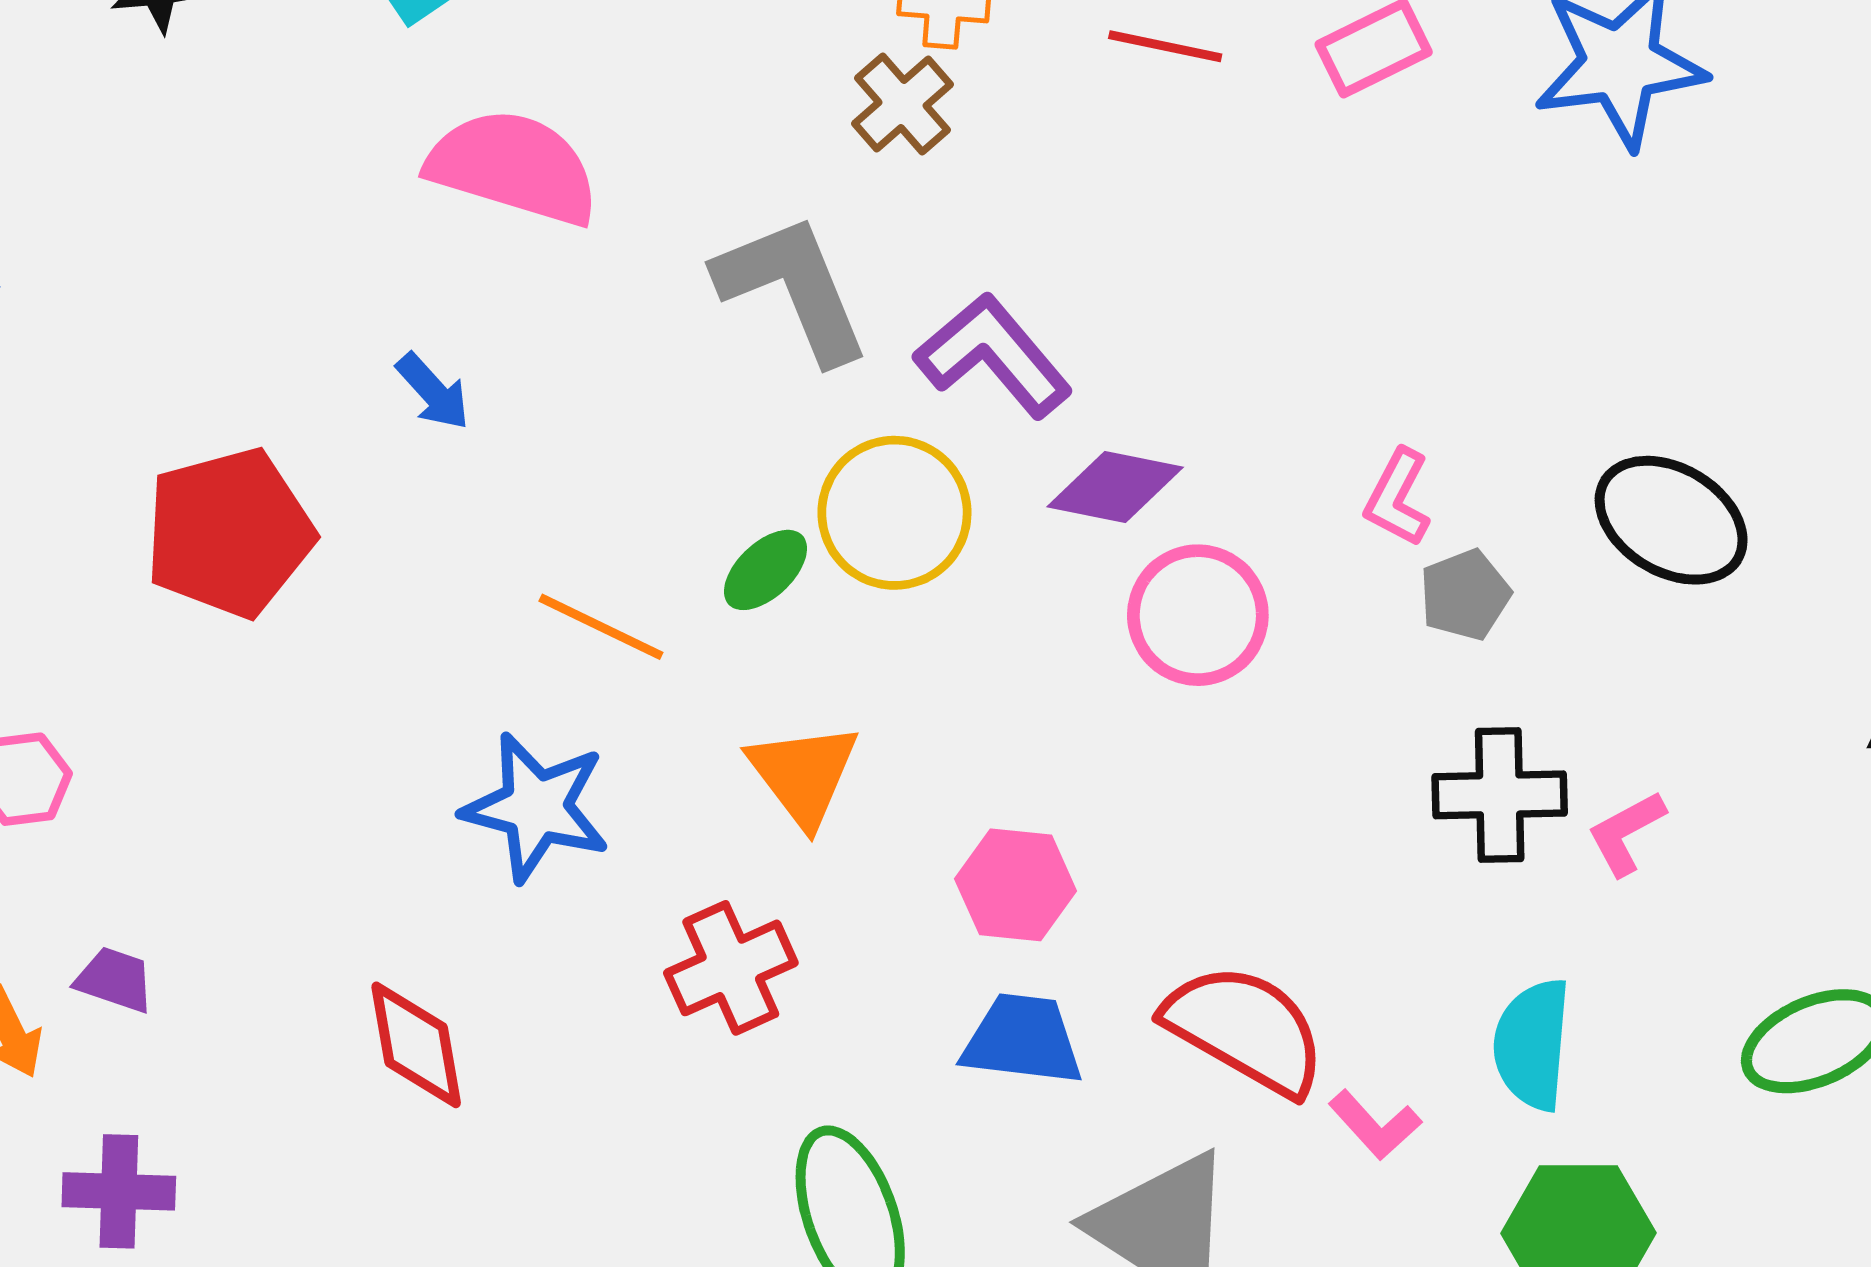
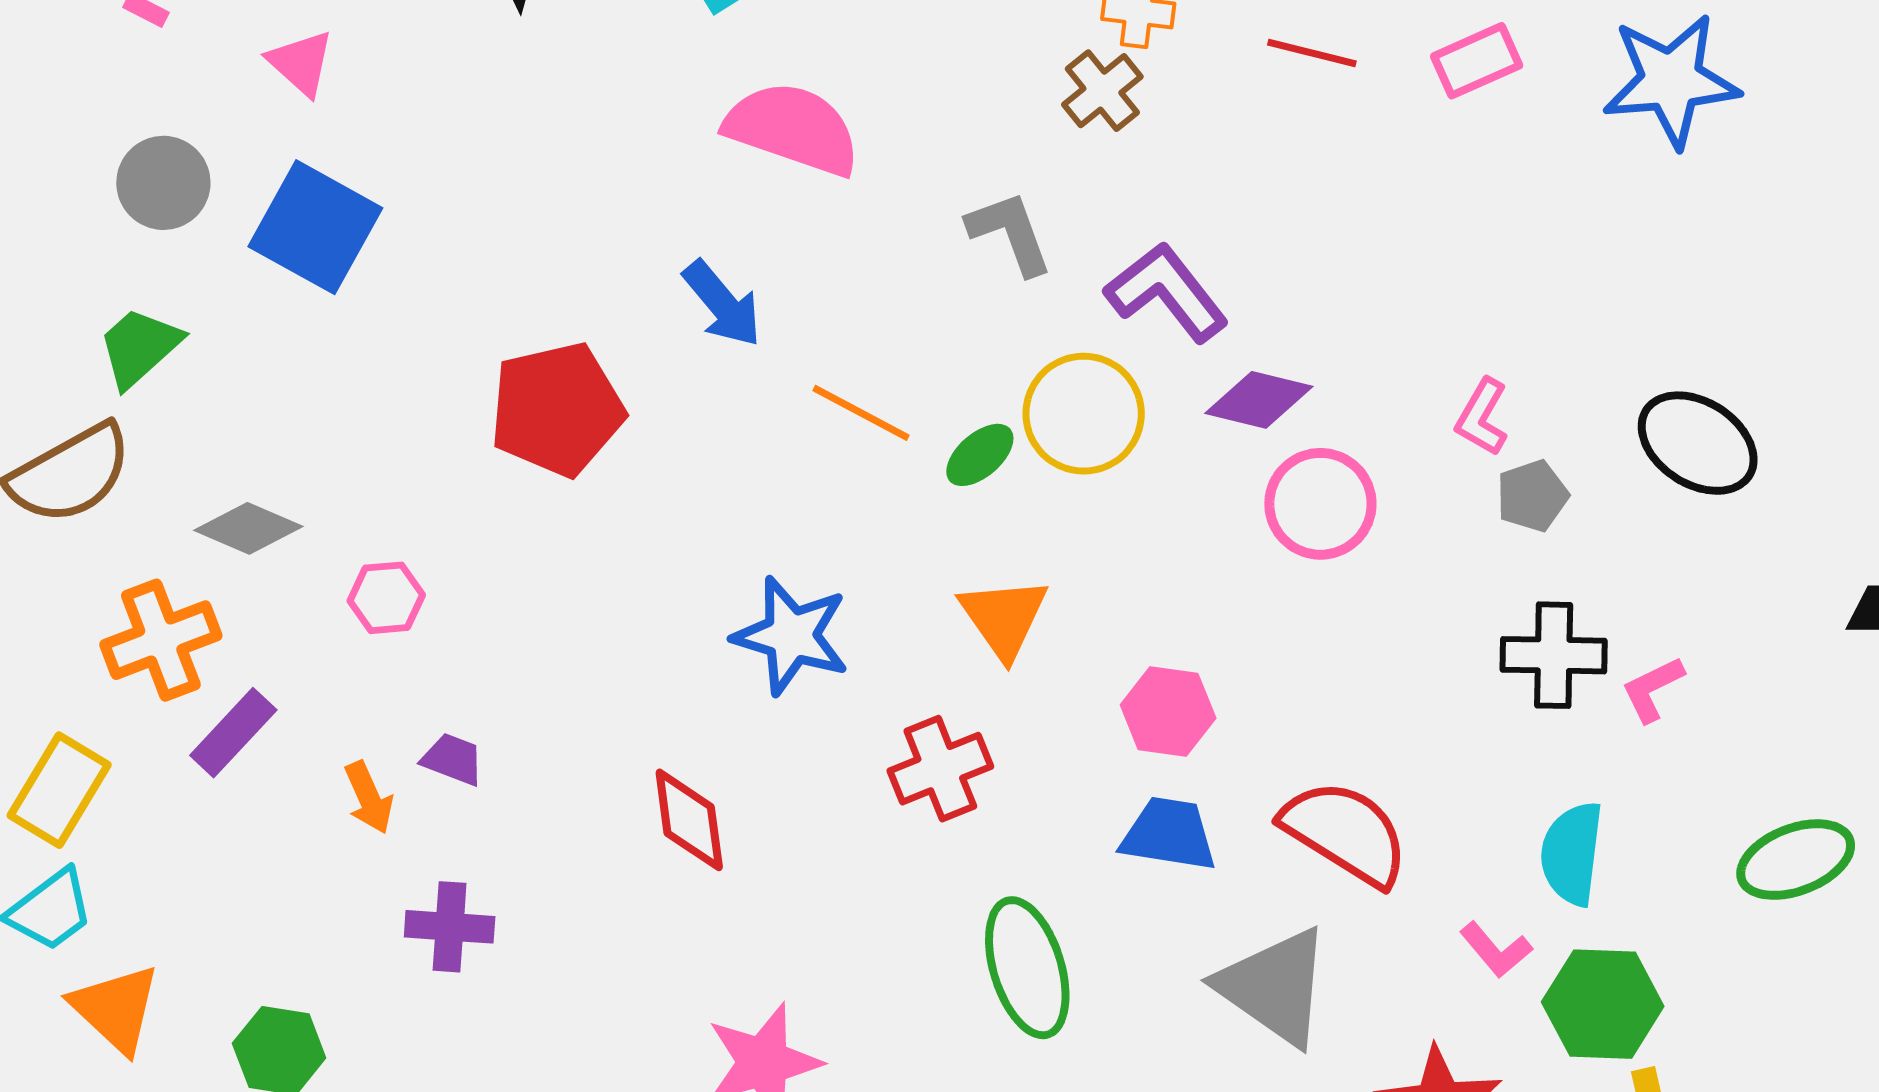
gray L-shape: (793, 288) -> (1010, 233), size x0.7
blue arrow: (433, 392) -> (722, 304), size x1.4
orange line: (601, 627) -> (861, 413), moved
pink L-shape: (1375, 1125) -> (1496, 950), moved

